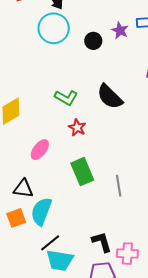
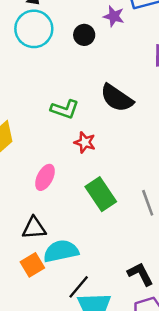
cyan semicircle: (41, 211) -> (61, 251), turned 68

